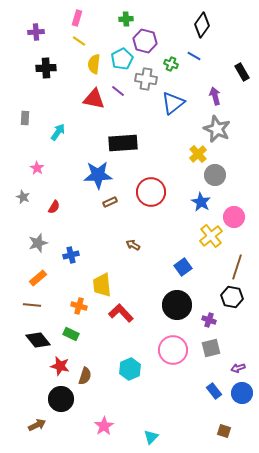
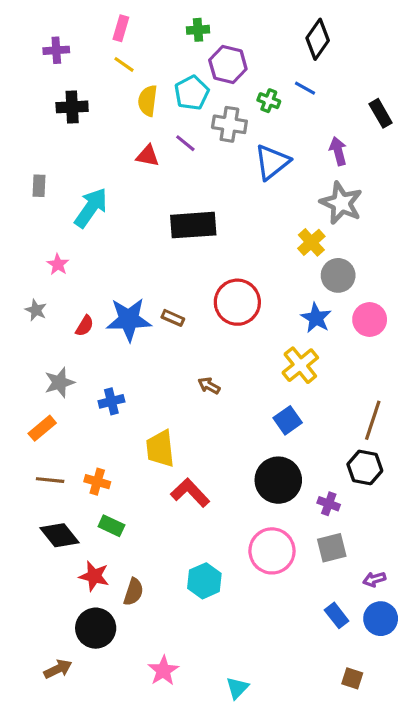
red triangle: (94, 99) -> (148, 156), size x0.7
cyan arrow: (58, 132) -> (91, 208), size x1.5
blue star: (98, 175) -> (129, 320), moved
brown rectangle: (110, 202) -> (173, 318), turned 48
pink circle: (234, 217) -> (370, 320), moved
yellow cross: (211, 236) -> (300, 365), moved
orange rectangle: (38, 278) -> (42, 428), moved
orange cross: (79, 306) -> (97, 482), moved

